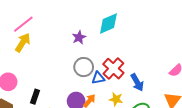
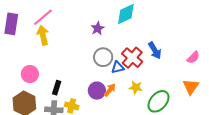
yellow arrow: (23, 43) -> (43, 35), turned -42
blue arrow: (137, 82) -> (155, 50), moved

